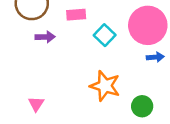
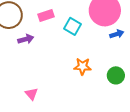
orange star: (105, 86) -> (83, 66), size x0.7

